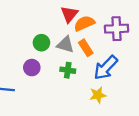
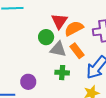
green circle: (41, 43) -> (46, 37), moved
purple circle: (32, 68) -> (28, 82), moved

